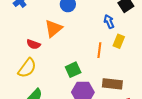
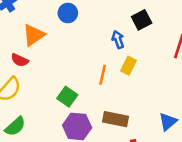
orange triangle: (53, 28) -> (34, 35), moved
green square: (73, 70) -> (67, 97), turned -35

